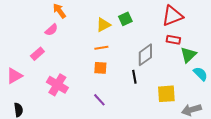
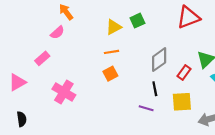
red rectangle: (173, 40) -> (184, 73), moved, turned -64
orange square: (100, 68) -> (110, 74), turned -32
black line: (134, 77) -> (155, 89), moved
purple line: (99, 100) -> (146, 108), moved, turned -32

